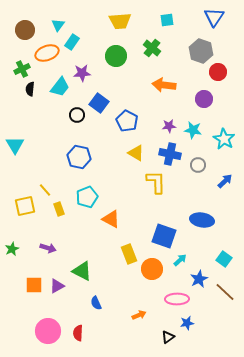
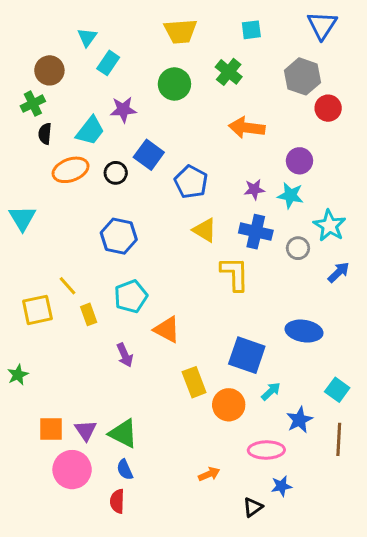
brown circle: (25, 30) -> (49, 70), moved
orange ellipse: (47, 53) -> (71, 170), moved
purple circle: (204, 99) -> (299, 161), moved
cyan star: (224, 139) -> (330, 226), moved
purple arrow: (48, 248) -> (125, 355), moved, turned 49
green triangle: (82, 271) -> (123, 433), moved
purple triangle: (57, 286) -> (86, 430), turned -35
brown line: (225, 292) -> (339, 439), turned 50
blue semicircle: (96, 303) -> (125, 470), moved
pink circle: (48, 331) -> (72, 470), moved

